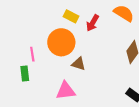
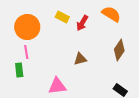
orange circle: (61, 42) -> (27, 27), moved
brown triangle: (79, 64) -> (80, 59), moved, turned -32

